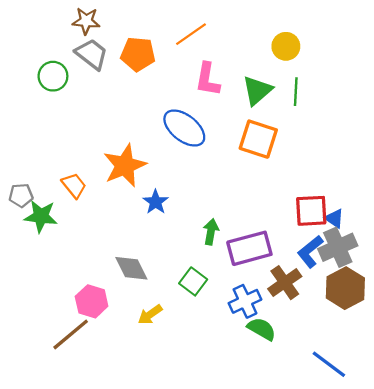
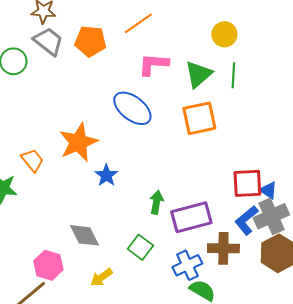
pink L-shape: (207, 79) -> (153, 64), turned 84
orange square: (258, 139) -> (199, 118), turned -30
brown cross: (285, 283) -> (223, 248), turned 36

